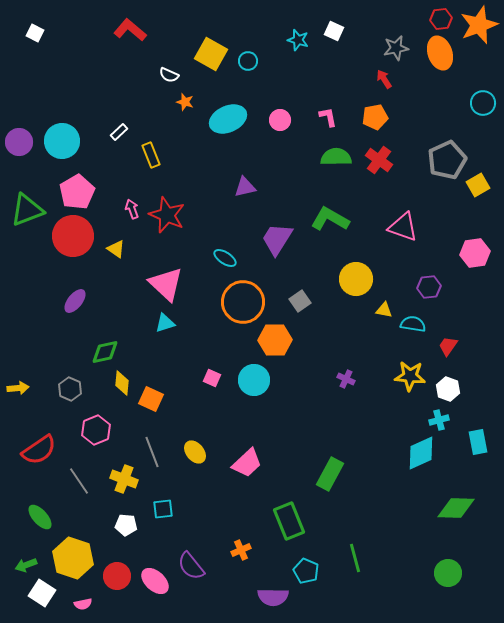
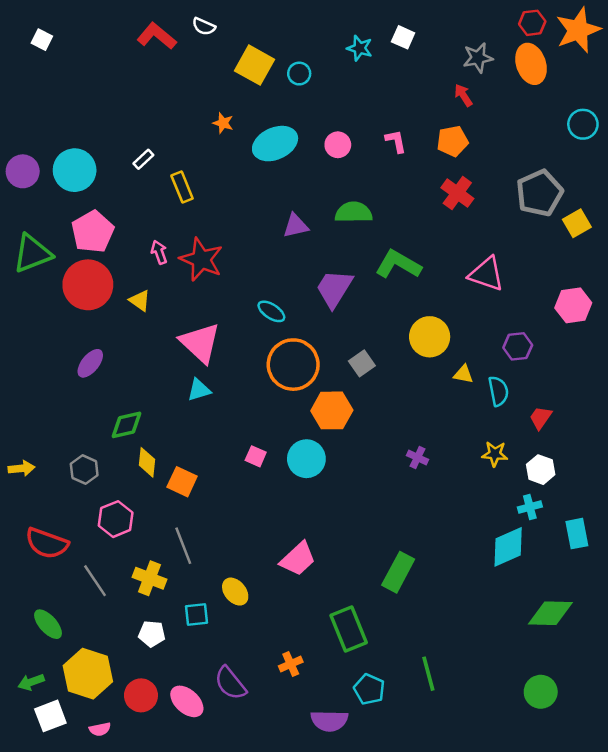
white semicircle: (169, 75) -> (204, 26), moved
green semicircle: (336, 157) -> (354, 212), moved
cyan semicircle: (413, 324) -> (498, 391), turned 70
yellow star: (410, 376) -> (495, 454), size x0.7
red semicircle: (39, 450) -> (47, 543), turned 54
yellow ellipse: (195, 452) -> (235, 592), moved
white square: (42, 593) -> (50, 716), turned 36

